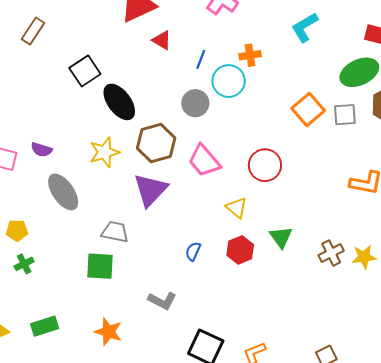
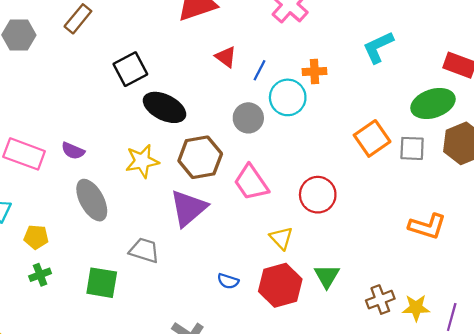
red triangle: (162, 40) -> (226, 57), moved
black ellipse: (119, 102) -> (165, 107), turned -33
red hexagon: (240, 250) -> (280, 285), size x1.4
blue semicircle: (193, 251) -> (228, 281), turned -102
green square: (100, 266) -> (102, 283), moved

